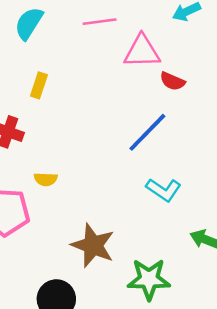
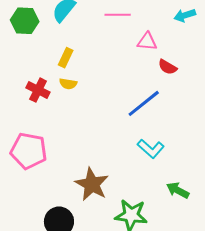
pink triangle: (142, 51) -> (147, 42), size x0.7
yellow semicircle: (46, 179) -> (68, 84), moved

